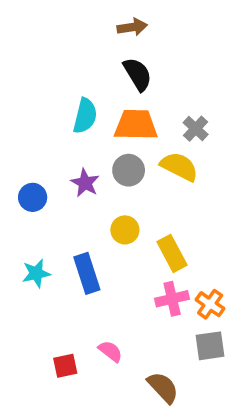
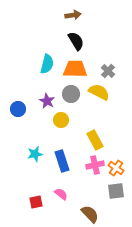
yellow circle: (125, 230) -> (61, 120), moved
cyan star: (36, 273) -> (35, 154), moved
blue rectangle: (87, 273) -> (62, 161), moved

